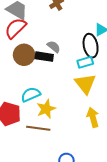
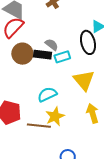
cyan rectangle: (85, 62) -> (62, 57), moved
cyan semicircle: (31, 94) -> (47, 94), moved
yellow star: (46, 109) -> (55, 116), moved

